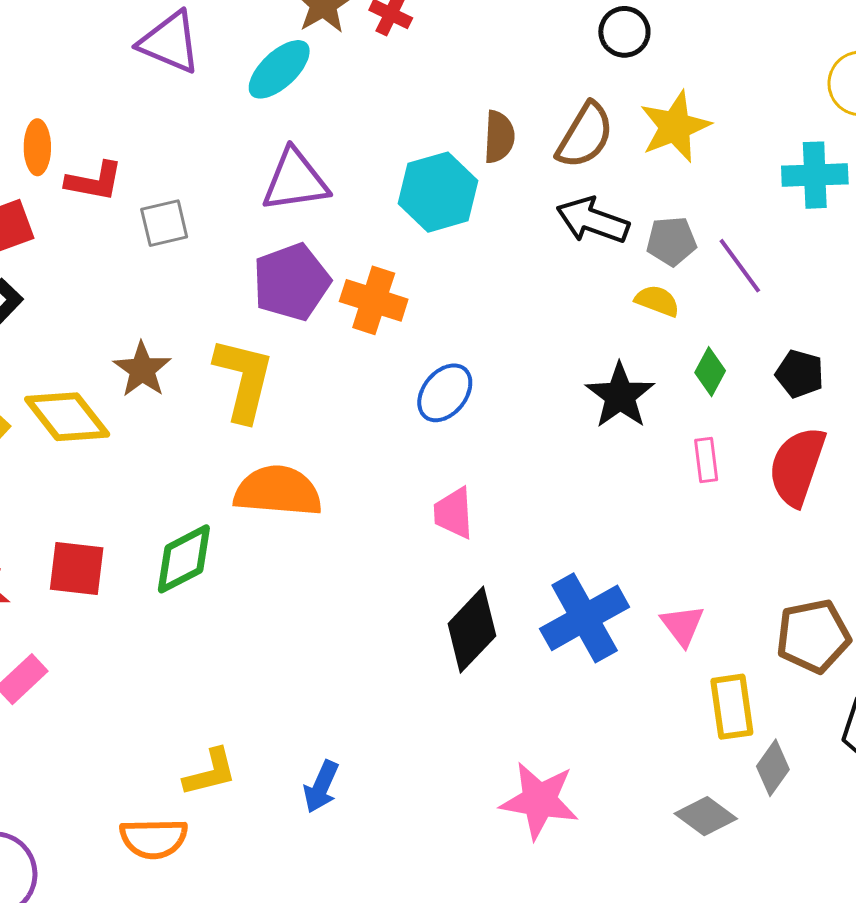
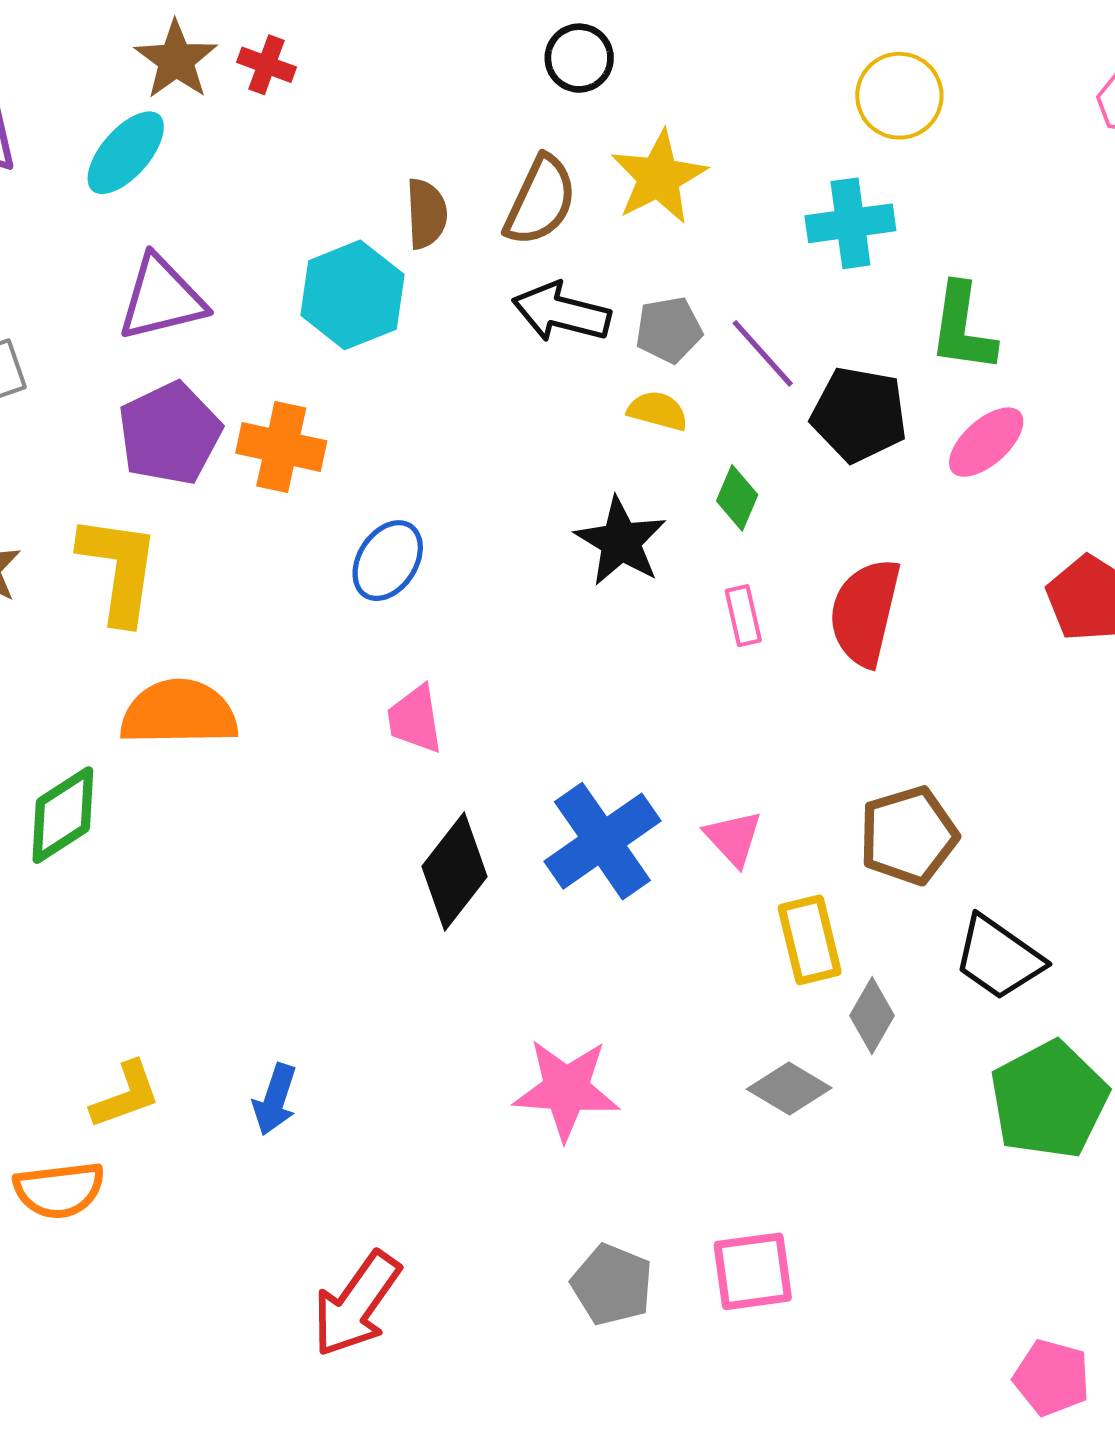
black pentagon: (800, 374) -> (859, 414), moved, size x1.5

